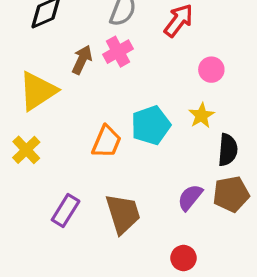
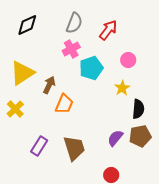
brown arrow: (82, 60) -> (49, 85), moved
cyan pentagon: (151, 125) -> (91, 68), moved

